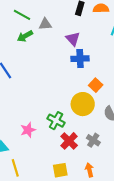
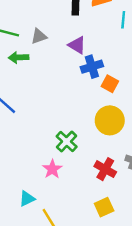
green arrow: (25, 36) -> (18, 57), turned 42
orange square: (96, 85) -> (110, 84), moved
green cross: (56, 121) -> (67, 141), moved, turned 30

